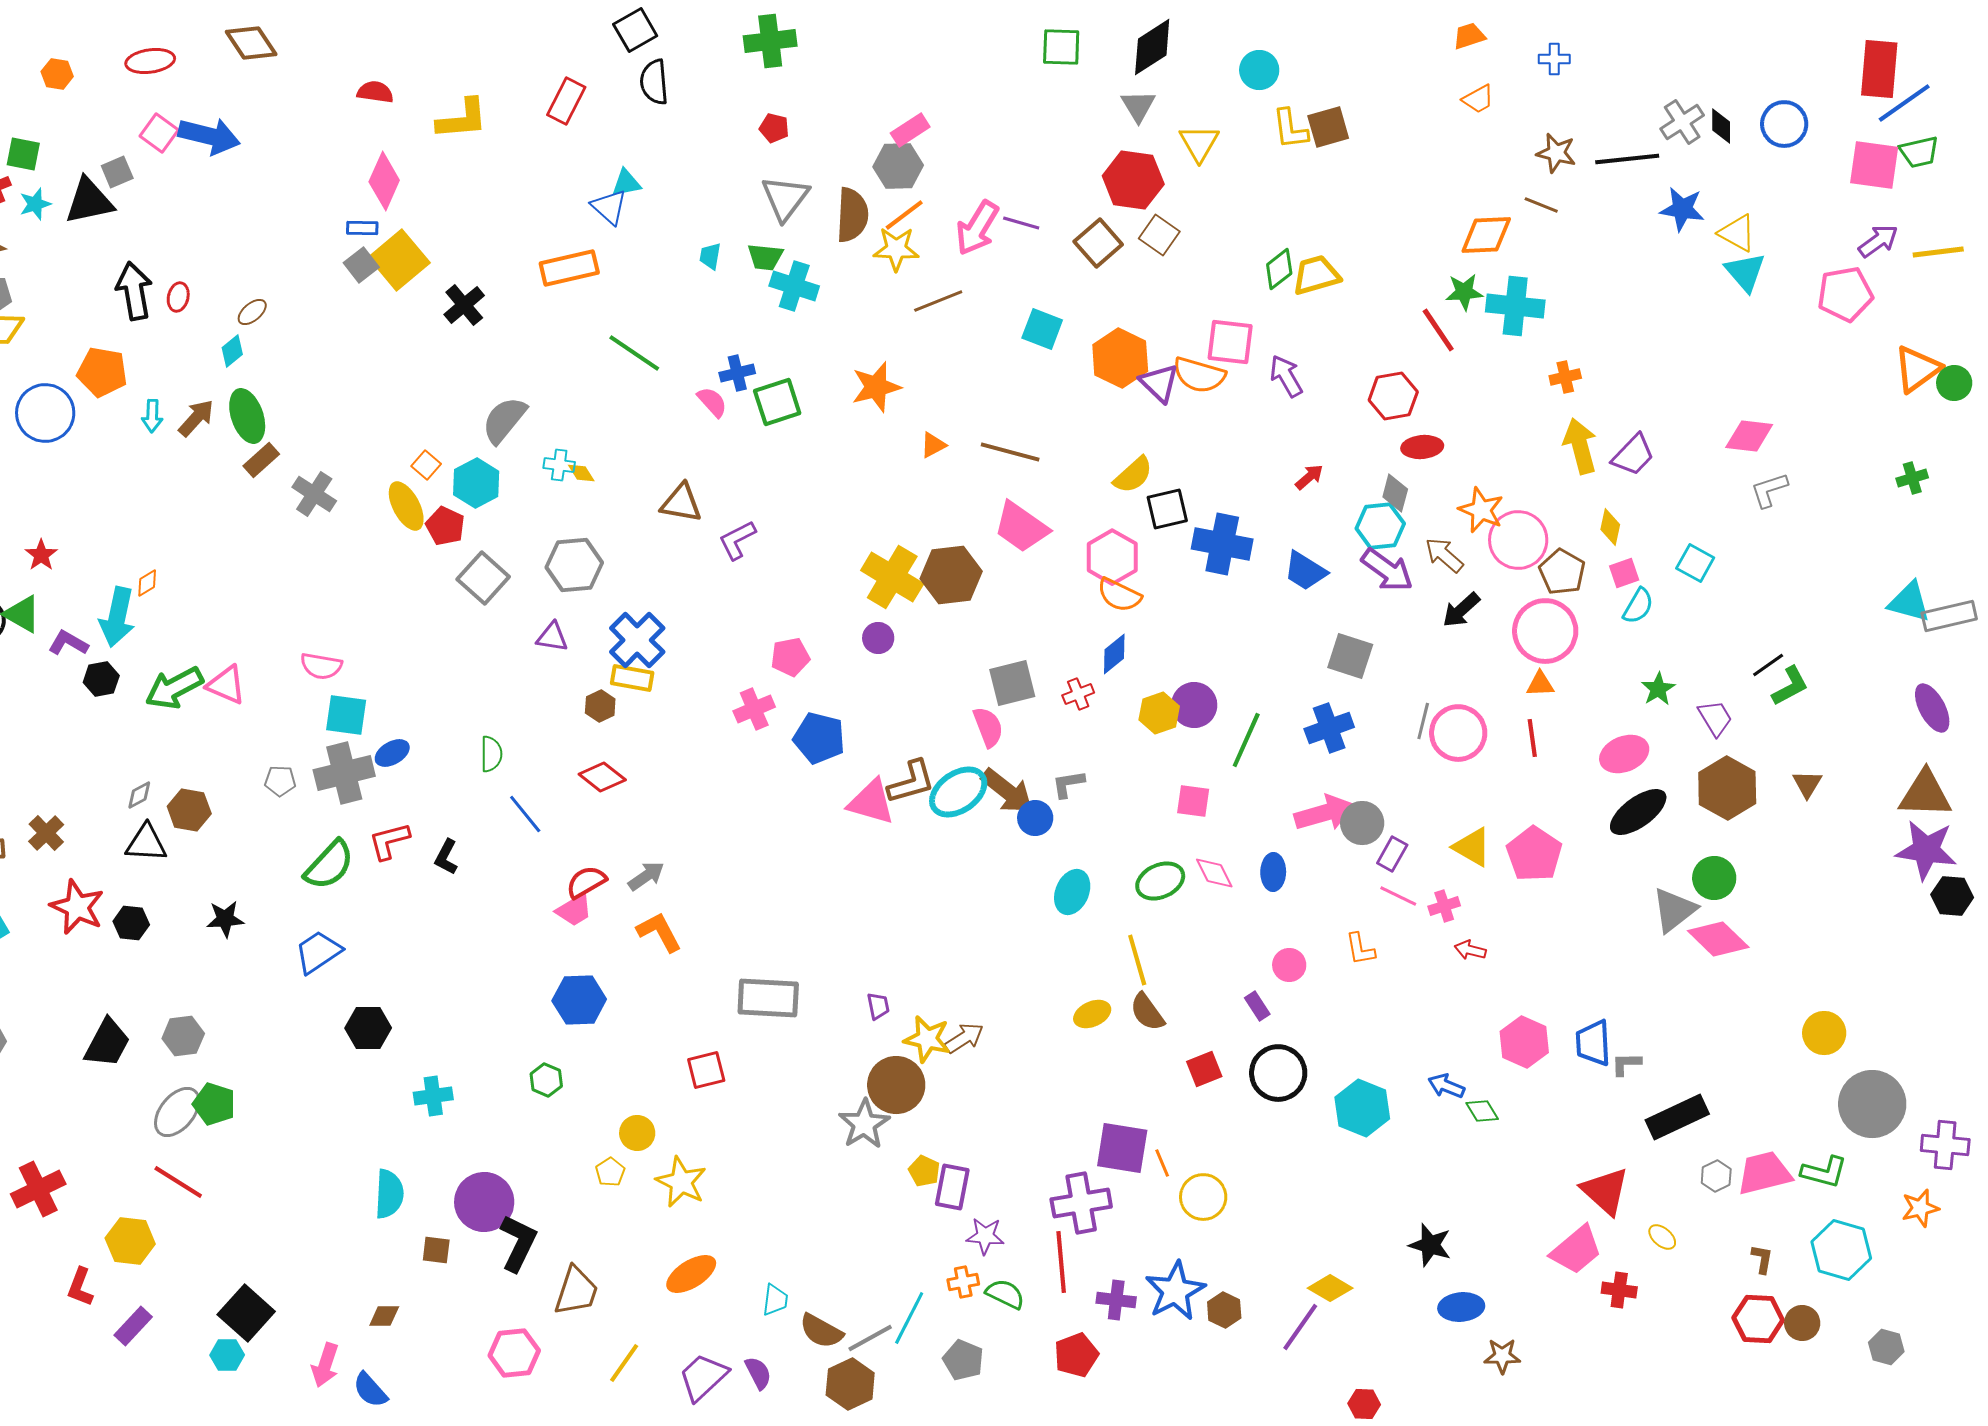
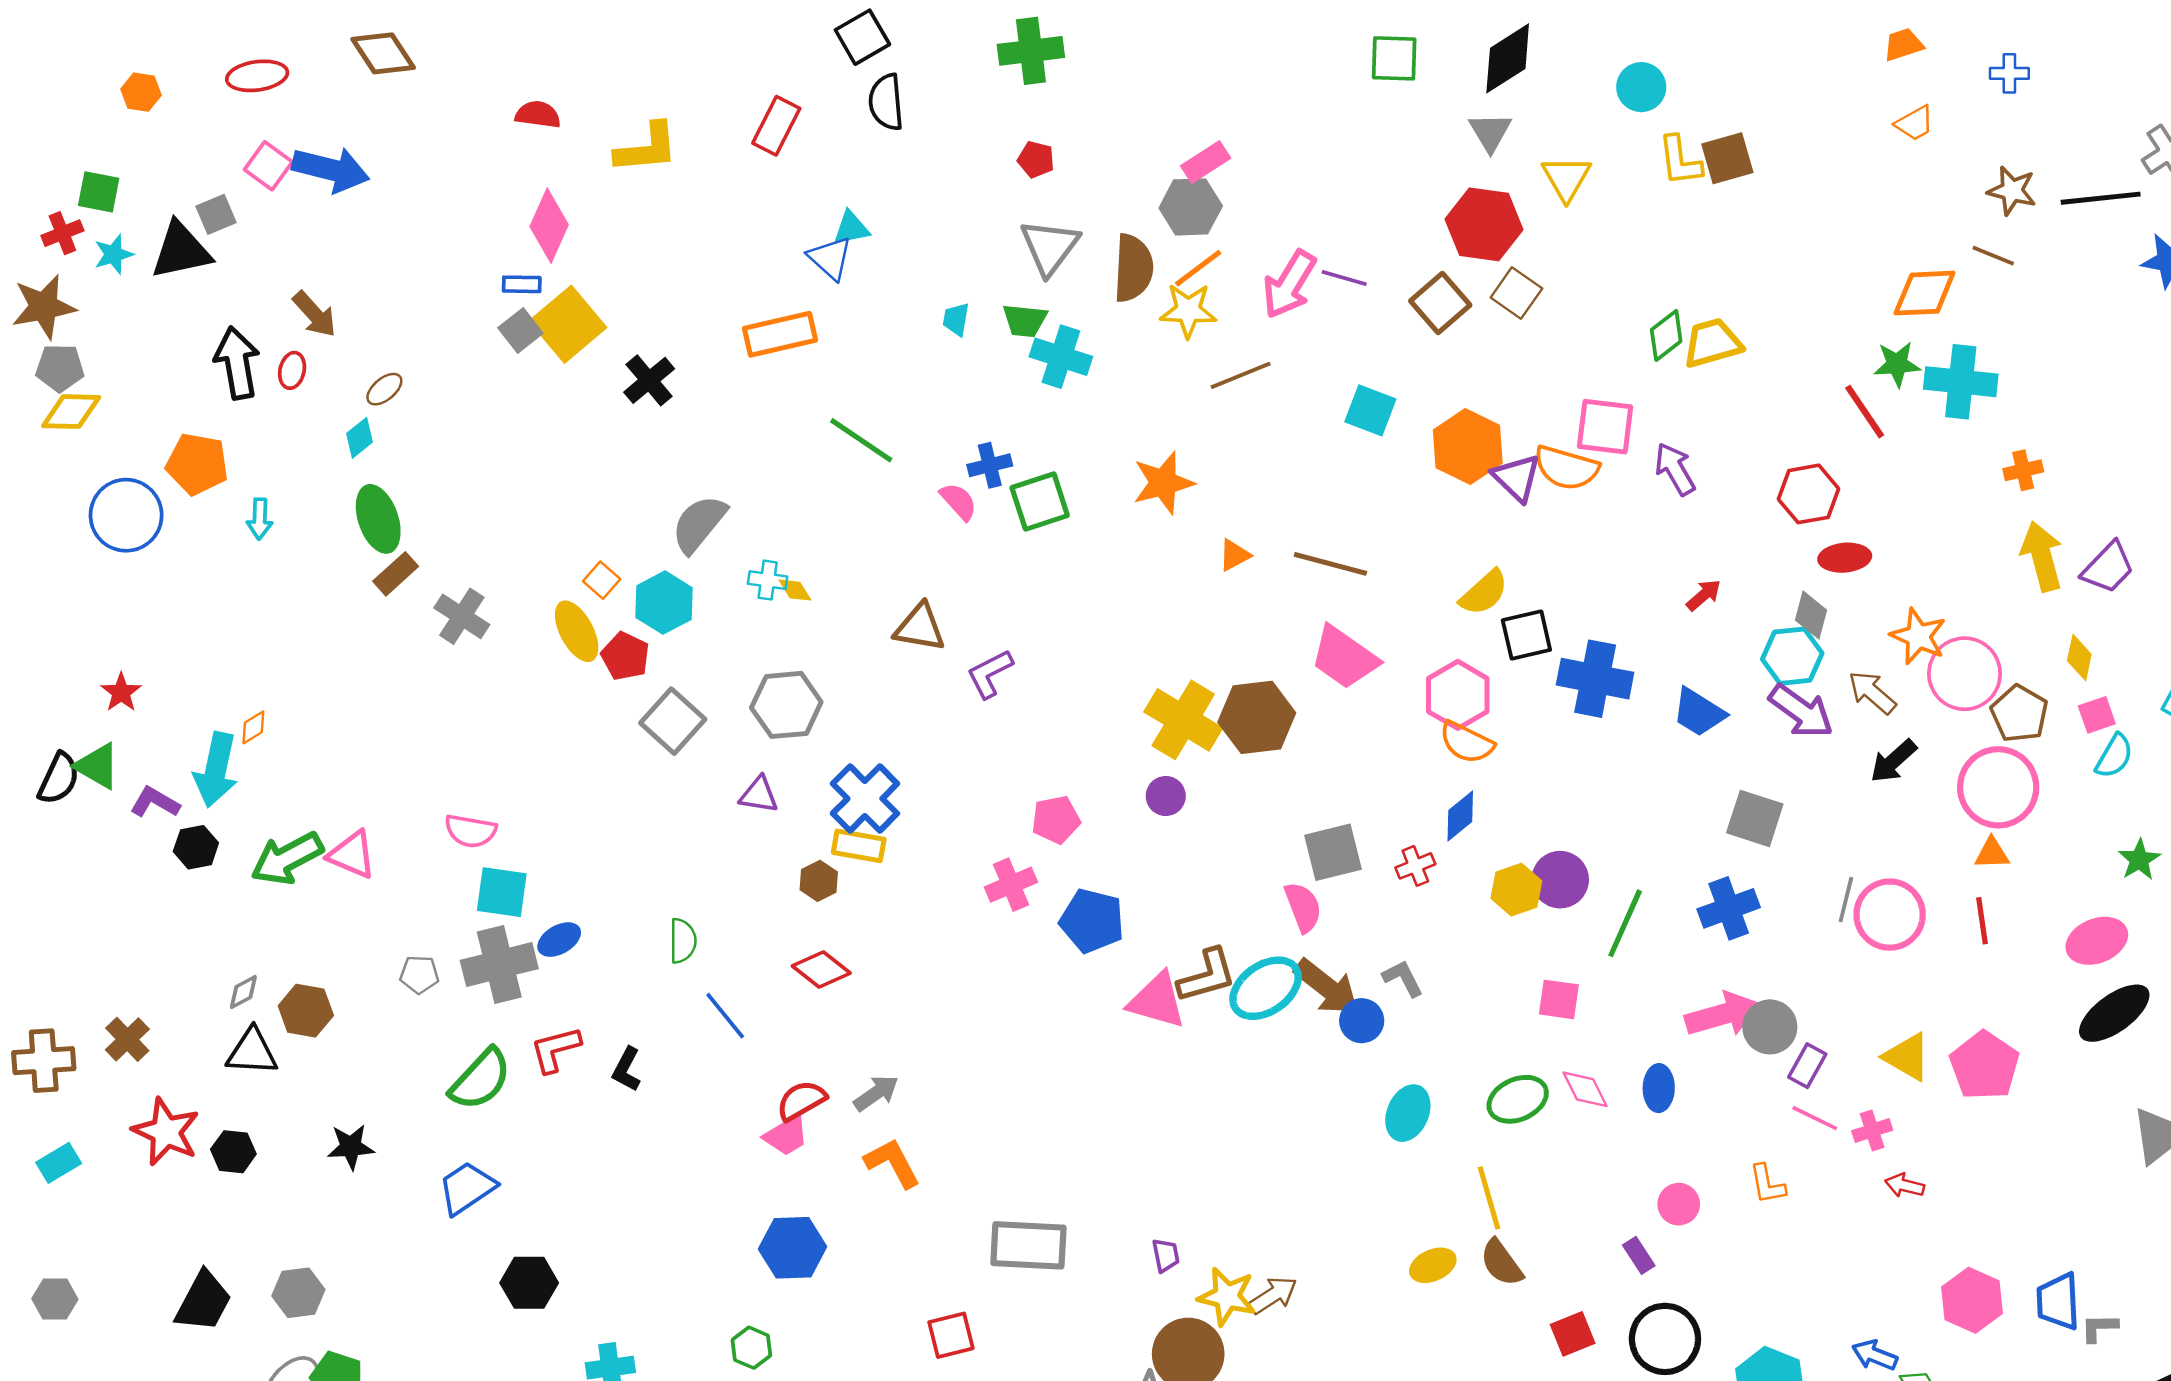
brown arrow: (196, 418) -> (315, 314), moved, turned 96
gray L-shape: (1068, 784) -> (1403, 978), turned 72

